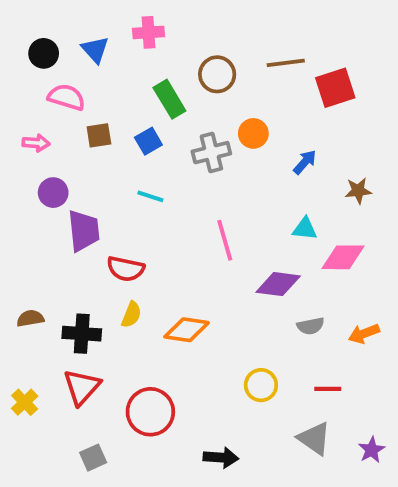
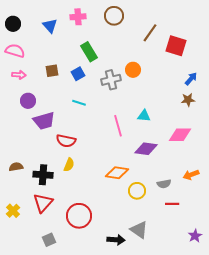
black circle: (44, 53) -> (13, 24), moved
brown line: (286, 63) -> (150, 33), turned -48
brown circle: (217, 74) -> (114, 16), moved
red square: (335, 88) -> (176, 46), turned 35
pink semicircle: (67, 97) -> (15, 51), moved
blue arrow: (305, 162) -> (191, 79), moved
cyan triangle: (305, 229) -> (144, 116), moved
purple trapezoid: (84, 231) -> (44, 121), turned 80
gray semicircle: (311, 326) -> (164, 184), moved
orange diamond: (187, 330) -> (117, 173), moved
yellow circle: (261, 385) -> (137, 191), moved
gray triangle: (314, 438) -> (139, 230), moved

